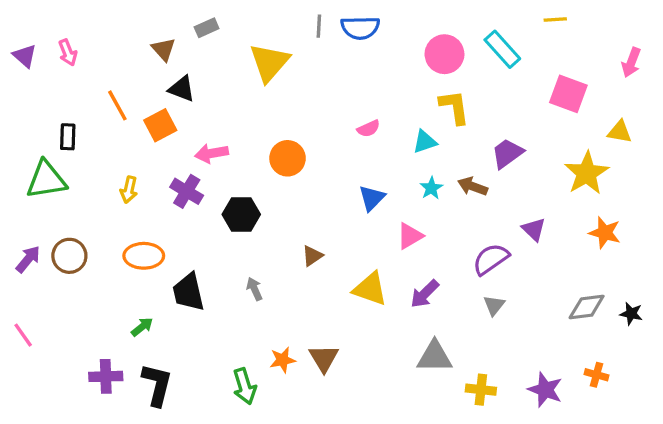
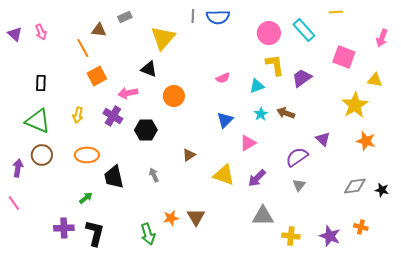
brown triangle: (164, 49) -> (99, 30), turned -42
black triangle: (182, 89) -> (149, 69), moved
orange line: (117, 105) -> (83, 48), moved
purple trapezoid: (507, 153) -> (302, 78), moved
green triangle: (46, 180) -> (38, 121), moved, turned 32
purple arrow: (28, 259) -> (18, 168), moved, turned -30

